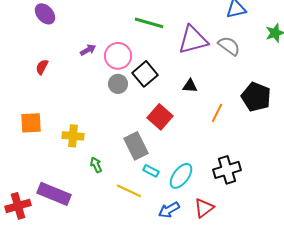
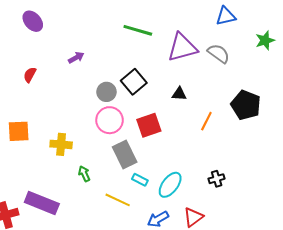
pink circle: (118, 56) -> (110, 120), moved
red square: (160, 117) -> (149, 125), turned 30
black cross: (227, 170) -> (217, 179), size x0.6

